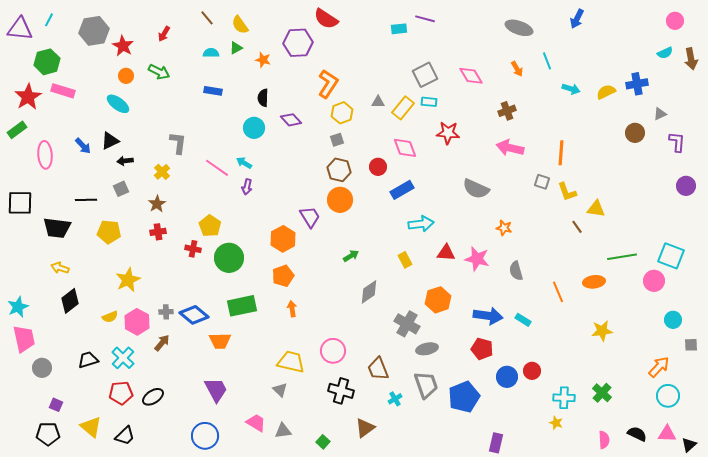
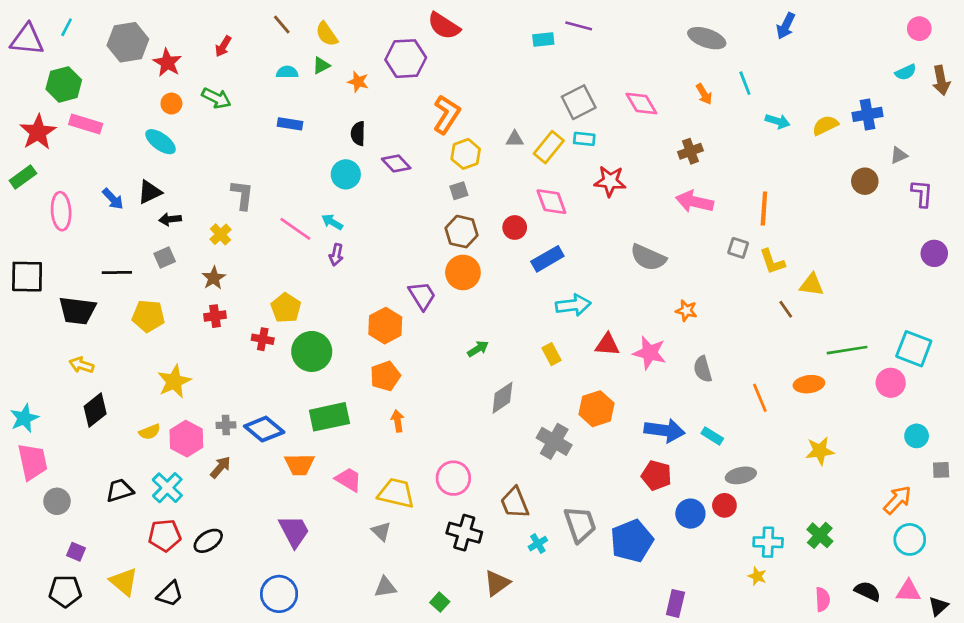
gray ellipse: (427, 349) -> (741, 475), moved
pink trapezoid: (256, 423) -> (349, 480), moved

